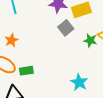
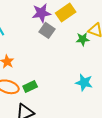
gray square: (66, 28) -> (47, 30), moved

